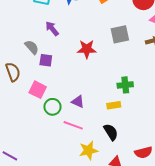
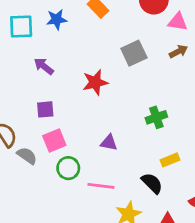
gray semicircle: (32, 47) -> (27, 156), moved
pink square: (38, 90) -> (54, 140), moved, turned -36
purple triangle: (78, 102) -> (109, 143), moved
yellow rectangle: (114, 105) -> (170, 160), moved

